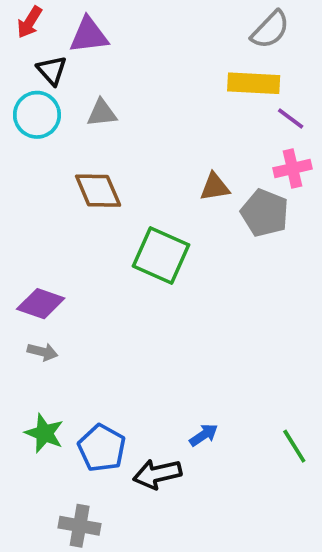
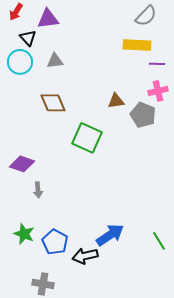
purple line: (291, 118) -> (157, 64), turned -35
gray arrow: (43, 352) -> (38, 190), moved, turned 70
blue arrow: (204, 435) -> (110, 235), size x1.8

